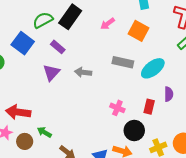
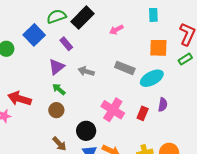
orange square: (139, 31) -> (158, 48), moved, turned -36
pink cross: (117, 108) -> (113, 110), size x1.6
black circle: (134, 130) -> (86, 131), moved
green arrow: (44, 132) -> (59, 89), moved
brown circle: (25, 141) -> (56, 110), moved

